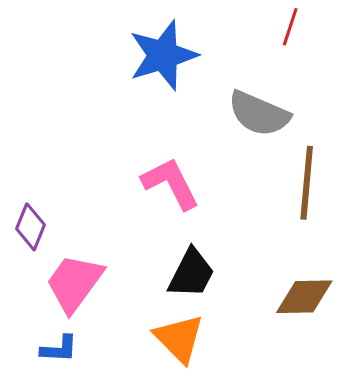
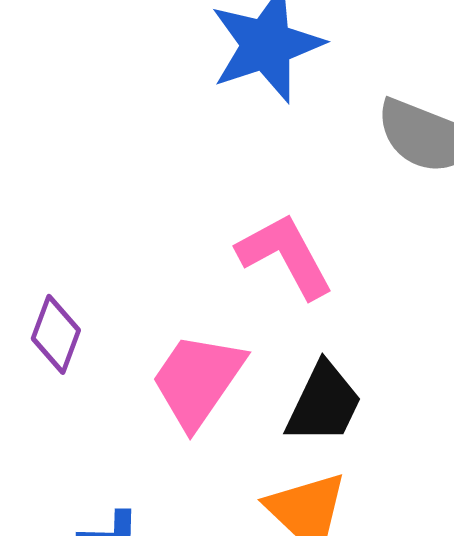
pink trapezoid: (74, 283) -> (198, 380), moved

